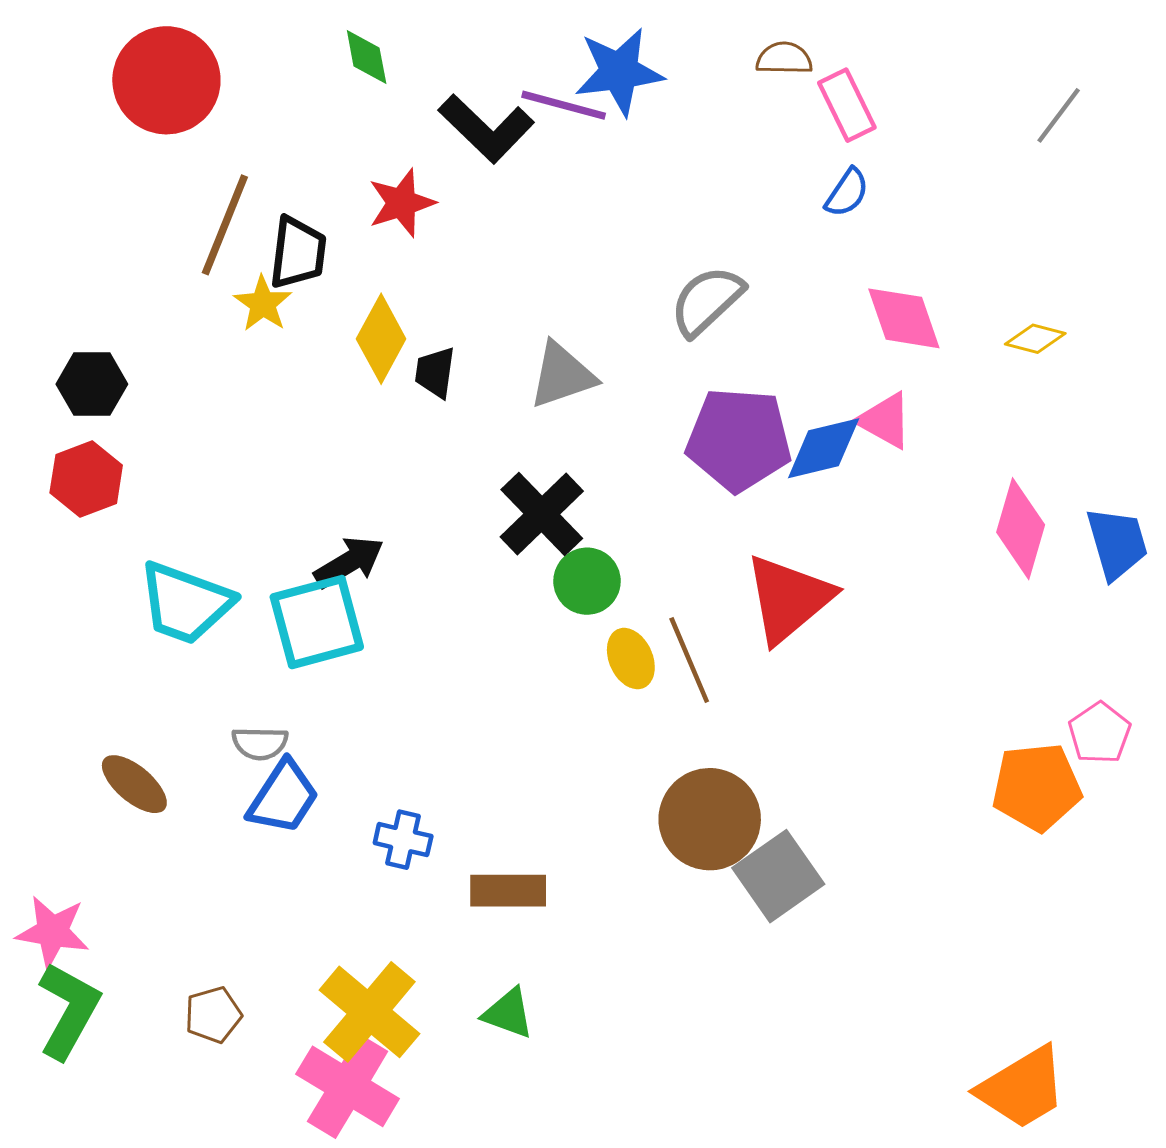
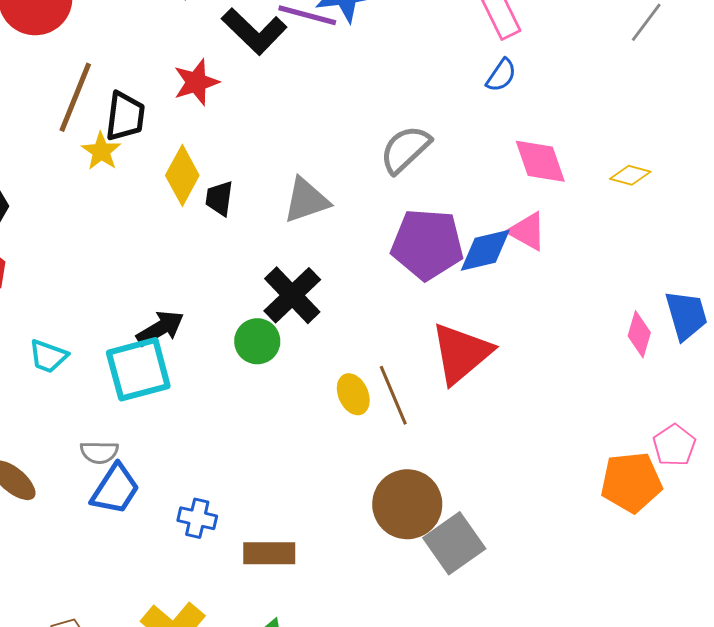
pink diamond: (1021, 529) -> (639, 334), moved, size x0.7
green circle: (587, 581) -> (257, 341), moved
cyan trapezoid: (185, 603) -> (48, 356), size x0.6

